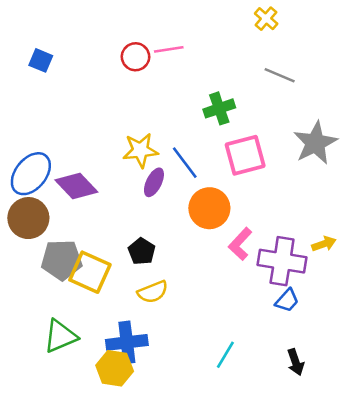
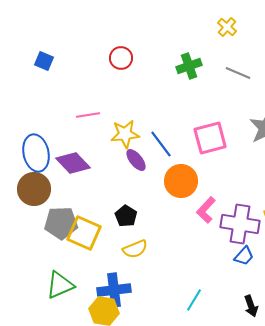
pink line: (169, 49) -> (88, 115), moved
green cross: (219, 108) -> (189, 66), moved
blue ellipse: (31, 174) -> (36, 153), turned -51
purple ellipse: (154, 182) -> (136, 160), turned -65

